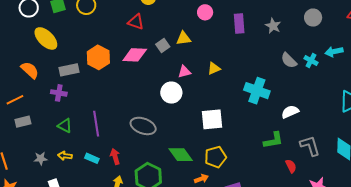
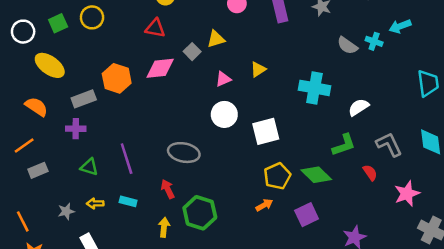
white circle: (171, 93) -> (224, 114), moved
green diamond: (181, 155) -> (316, 175), moved
red arrow: (115, 156) -> (168, 189), moved

